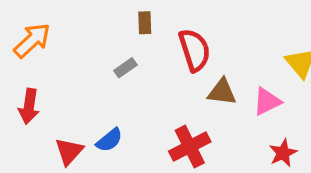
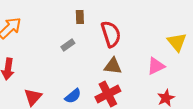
brown triangle: (222, 92) -> (113, 66), moved
blue semicircle: (109, 140) -> (73, 96), moved

